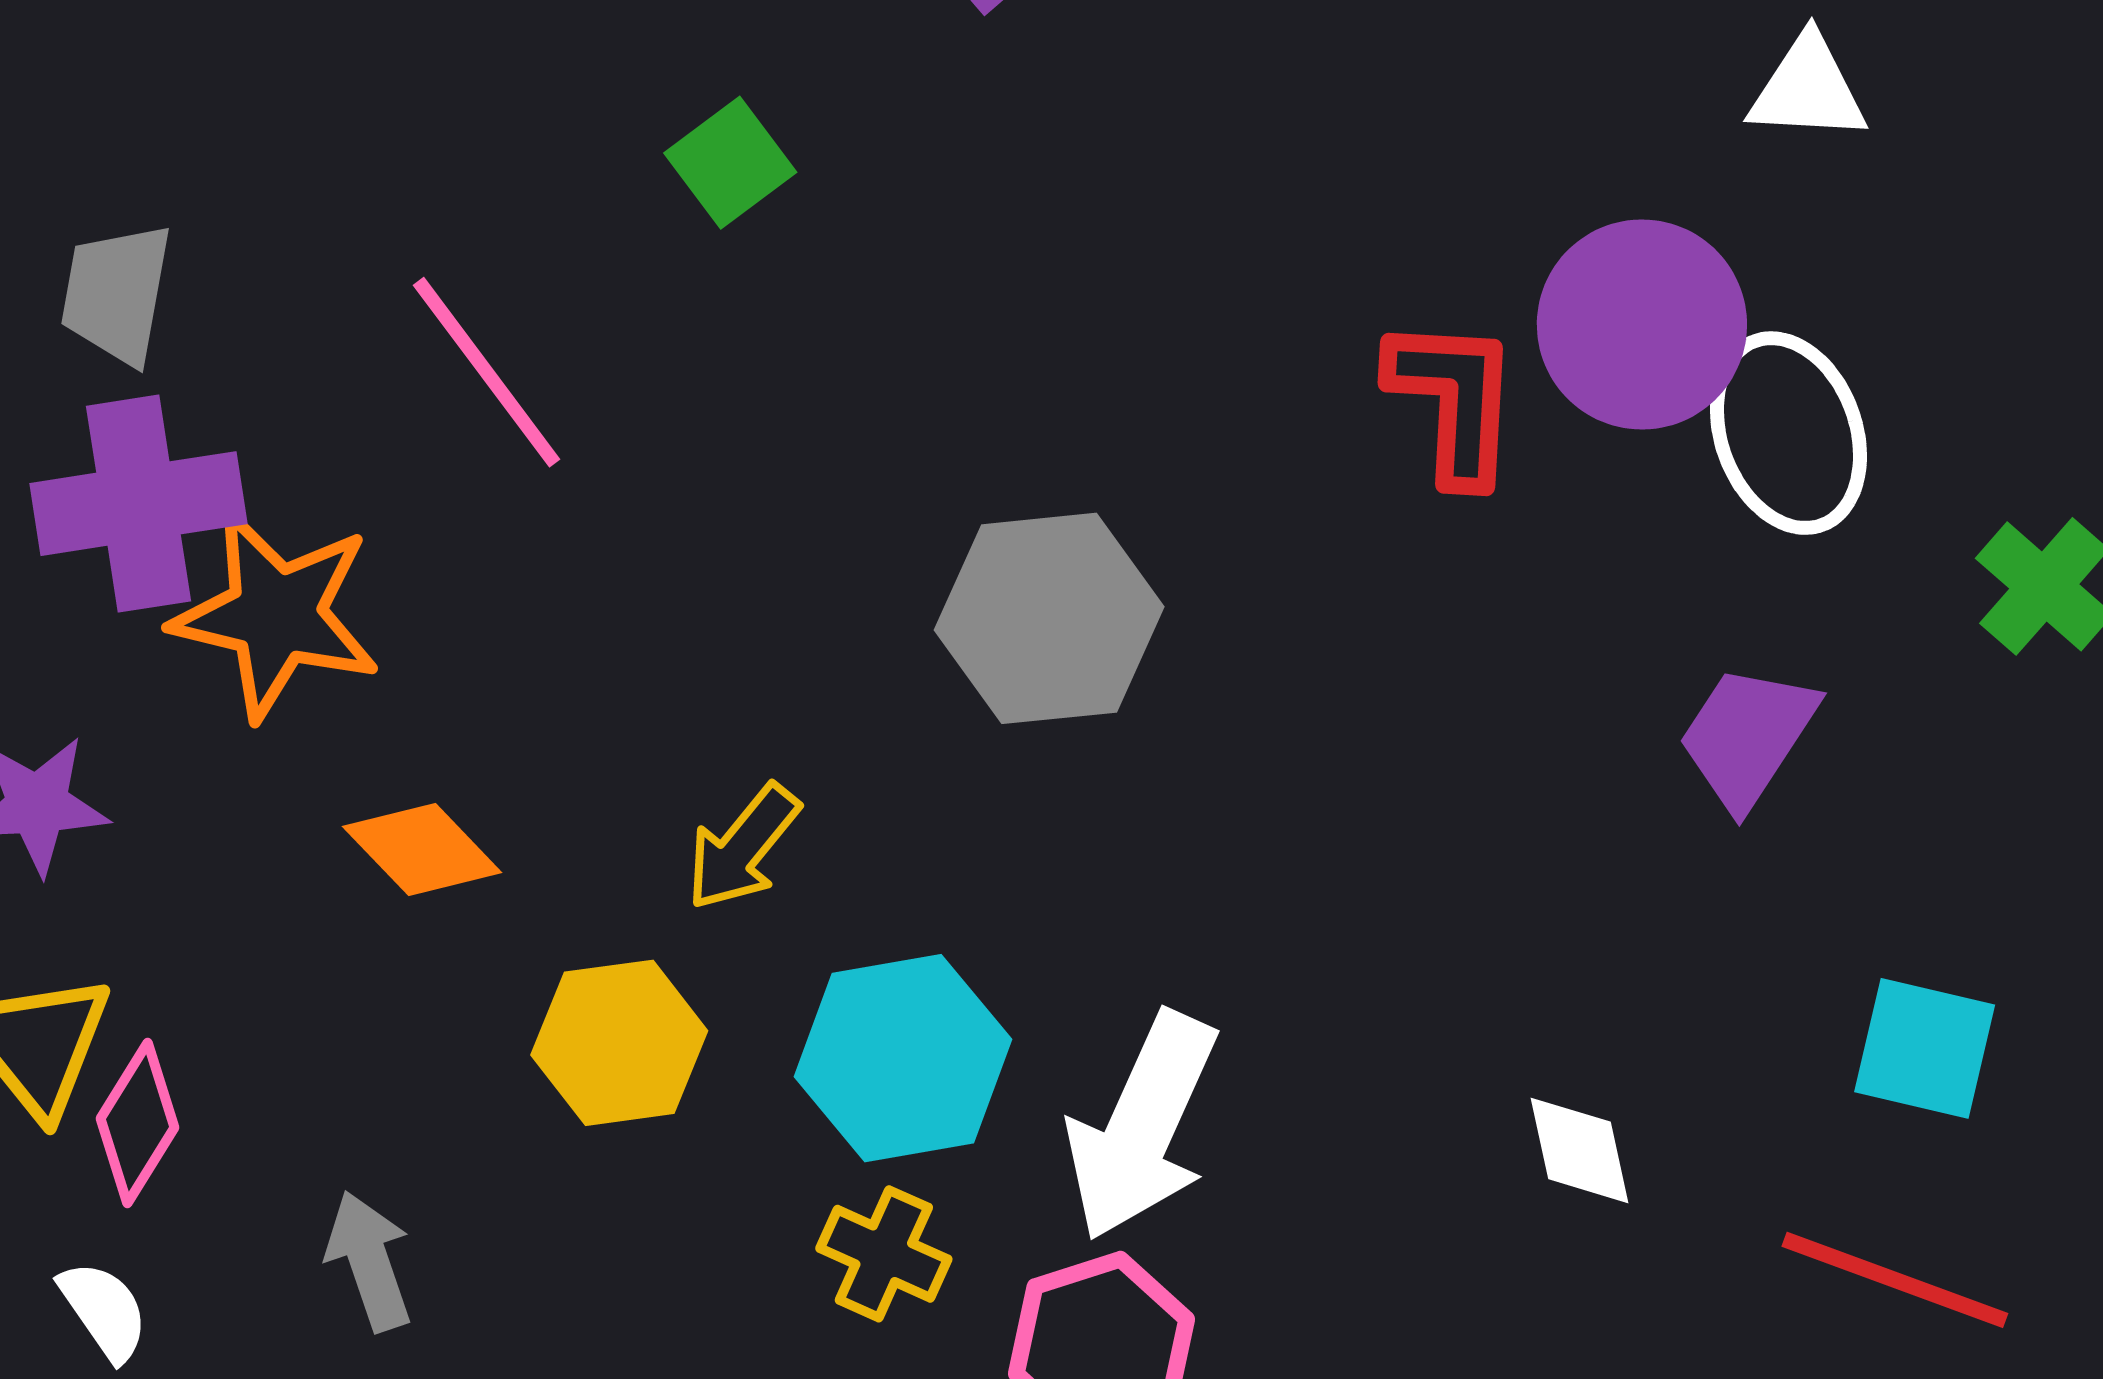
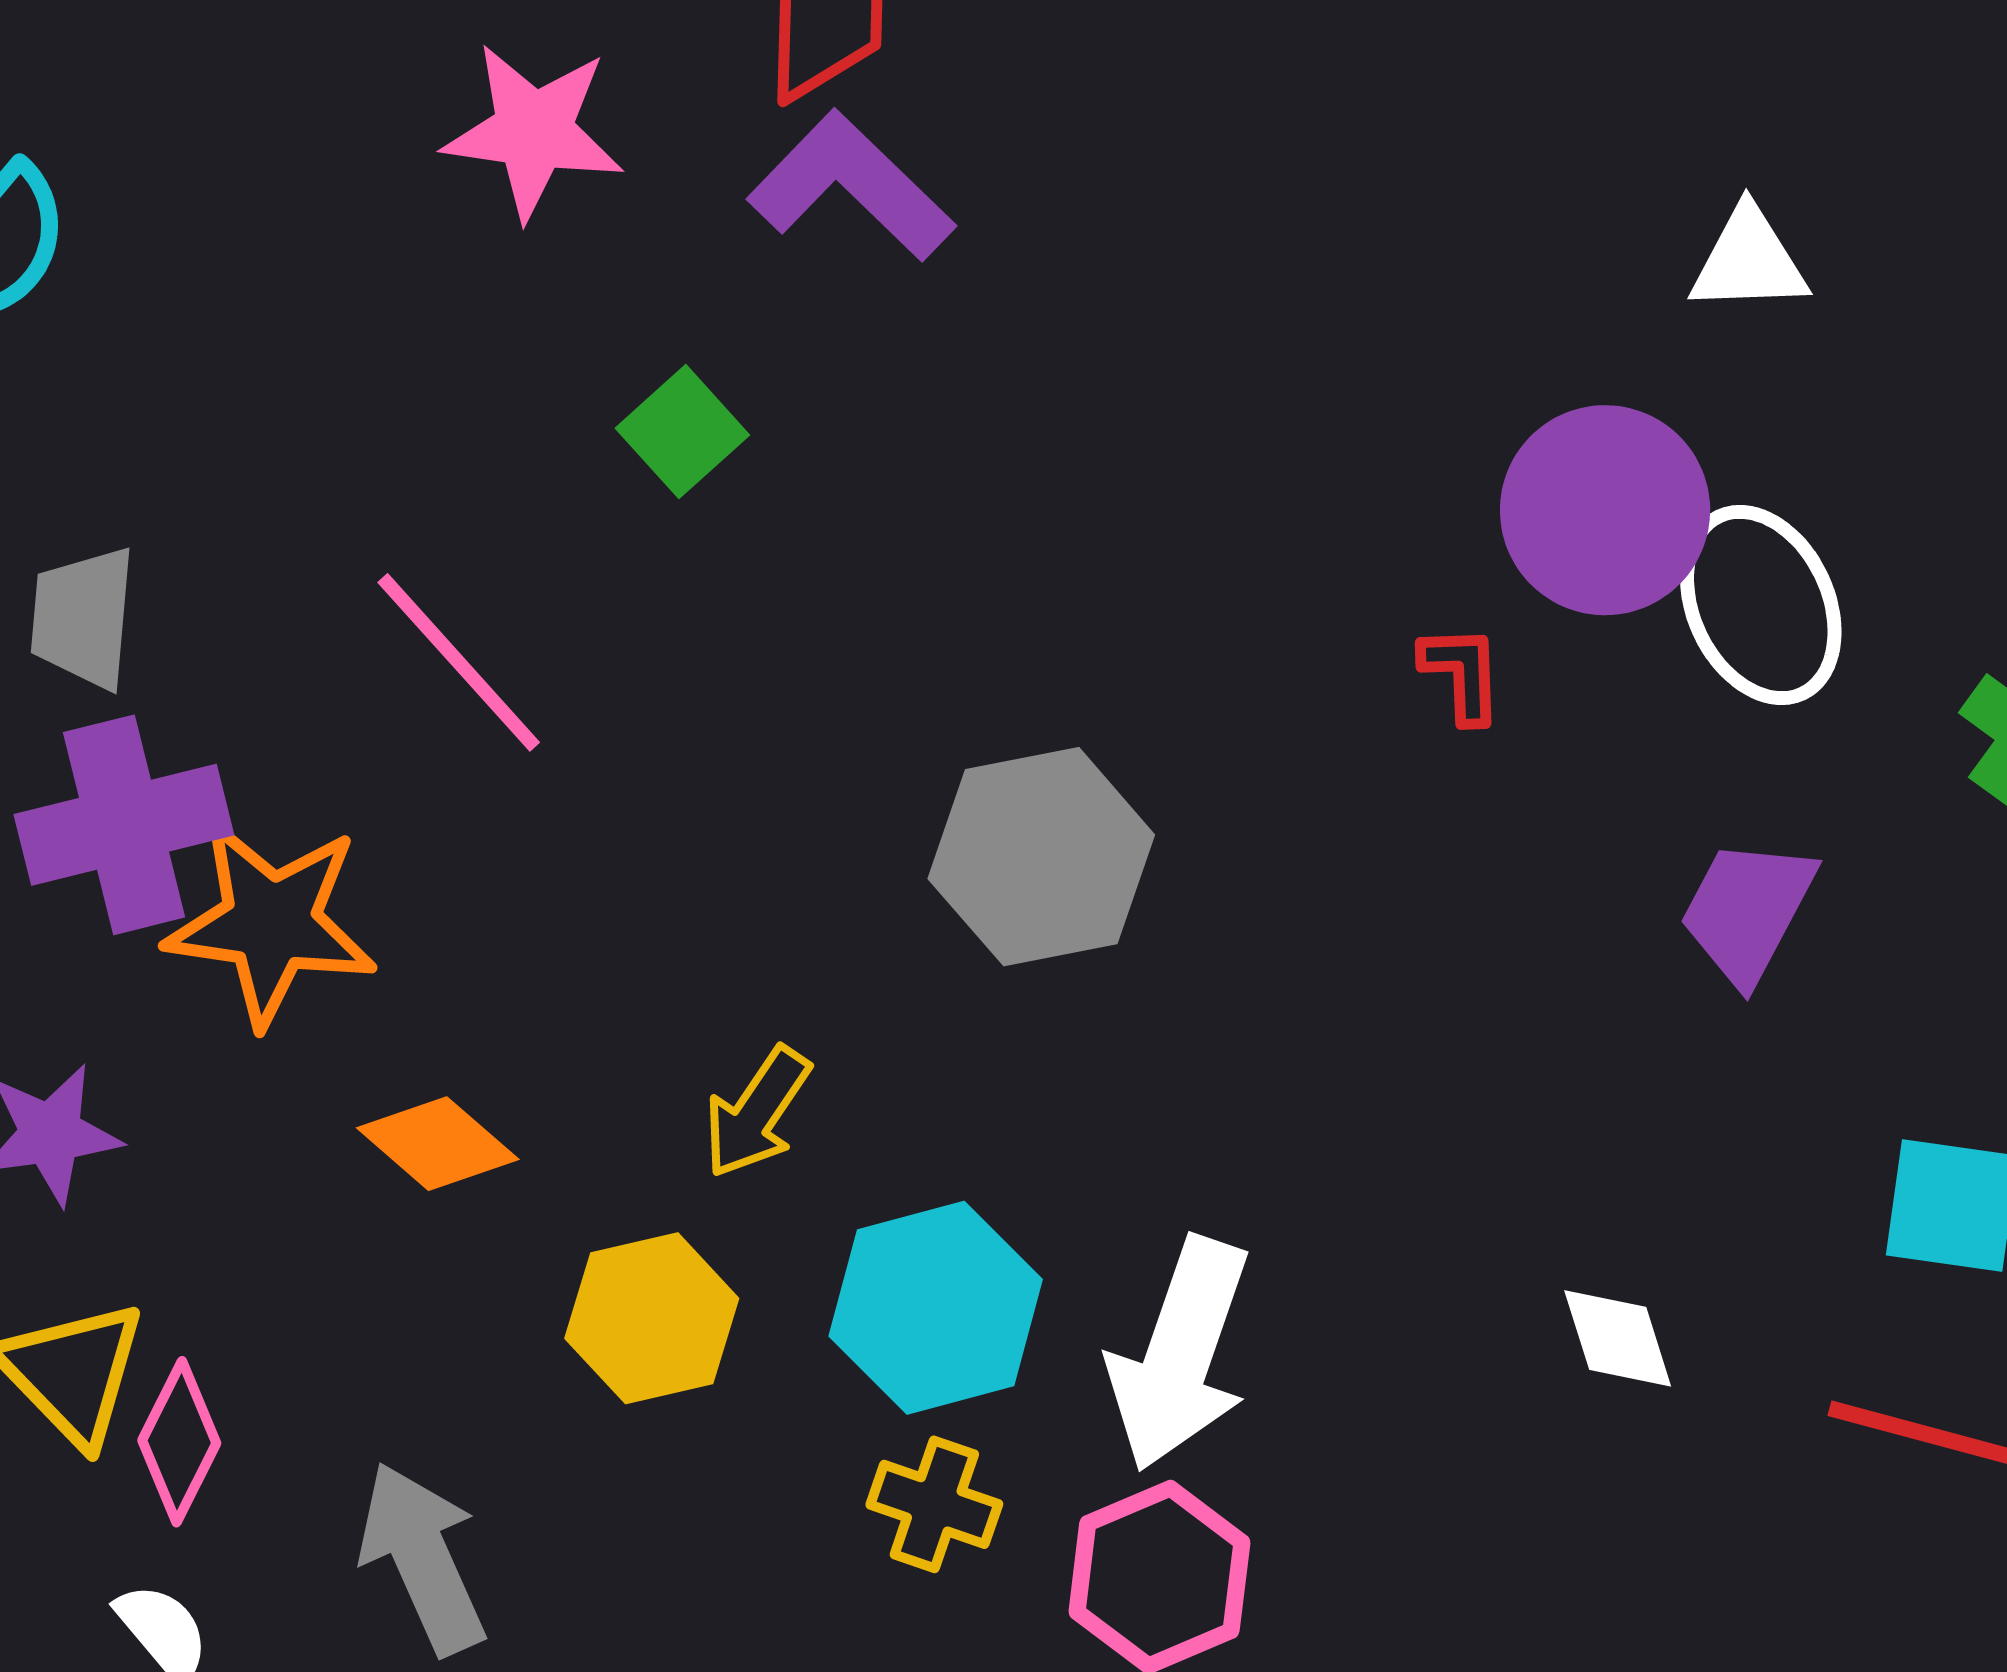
red L-shape: (1454, 400) -> (1462, 674), moved, size x0.6
gray arrow: (369, 1261) -> (422, 1558), size x1.4

